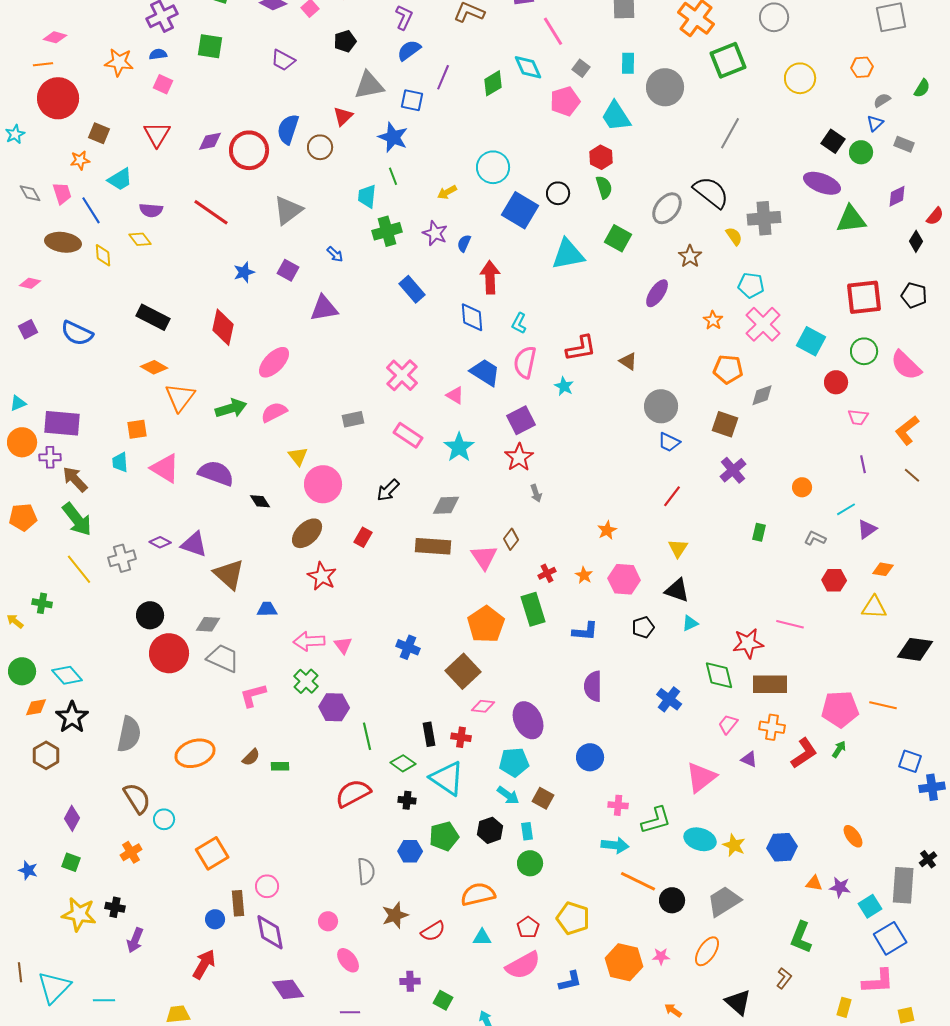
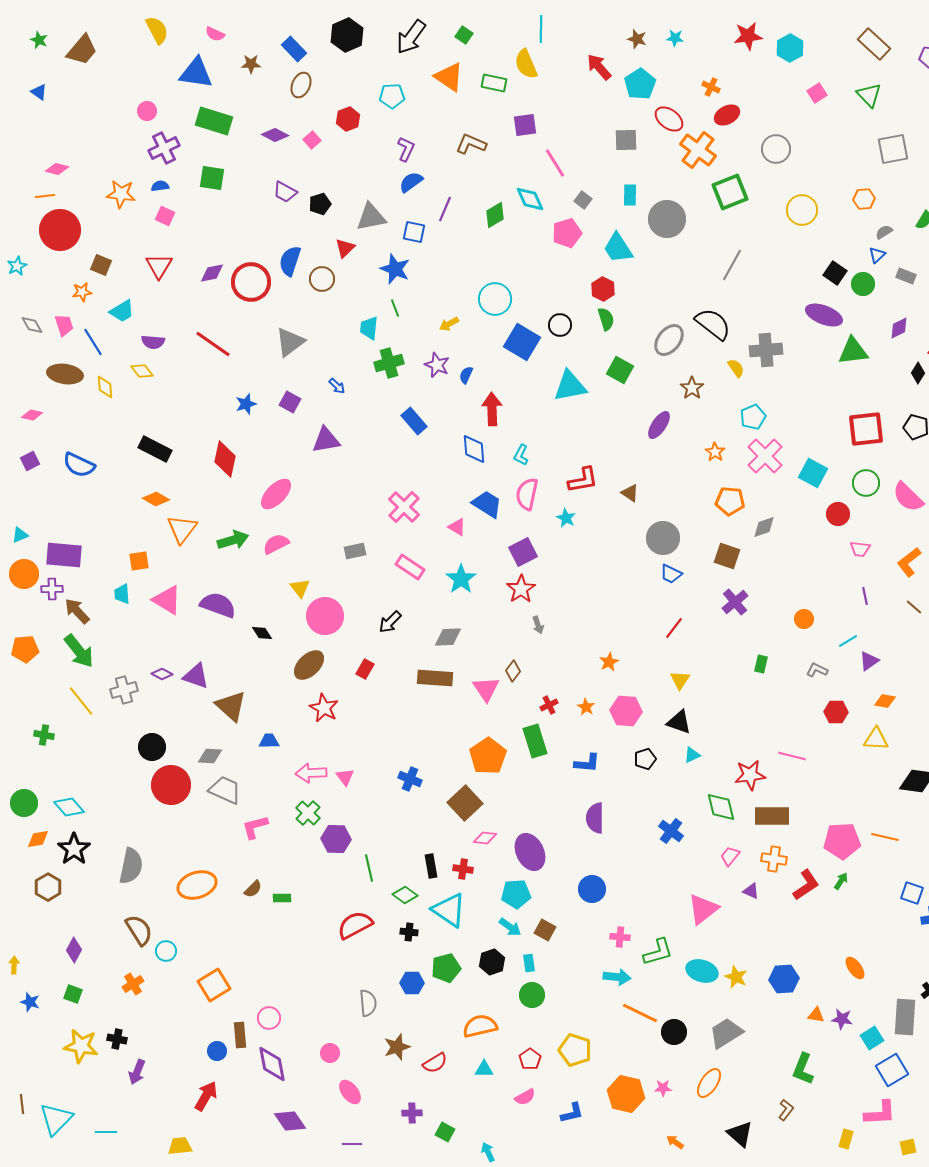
black pentagon: (345, 41) -> (320, 204), moved
cyan pentagon: (751, 285) -> (753, 417), turned -30
yellow arrow: (15, 621) -> (14, 965), moved, turned 54
pink semicircle: (523, 965) -> (525, 1097), size x0.6

